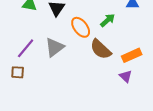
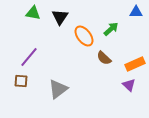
gray triangle: (55, 47) -> (58, 89), moved
brown semicircle: (101, 49) -> (104, 58), size x0.7

